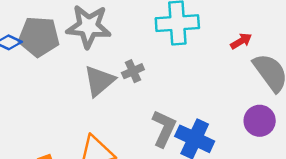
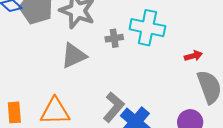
gray cross: (133, 71) -> (114, 38), moved

